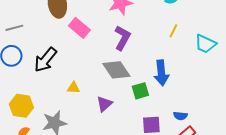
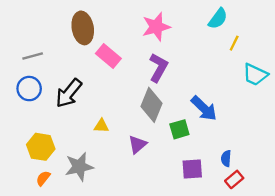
yellow line: (173, 31) -> (234, 43), moved
gray diamond: (116, 70) -> (151, 105), turned 56
blue arrow: (161, 73) -> (204, 108), turned -40
blue semicircle: (180, 116) -> (226, 158), turned 88

